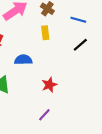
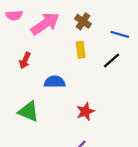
black line: (80, 45) -> (111, 60), moved

